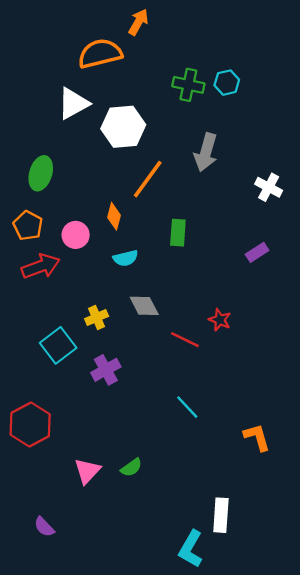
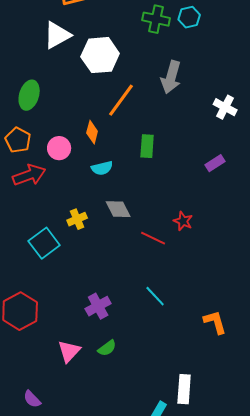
purple cross: (106, 370) -> (98, 306), moved

